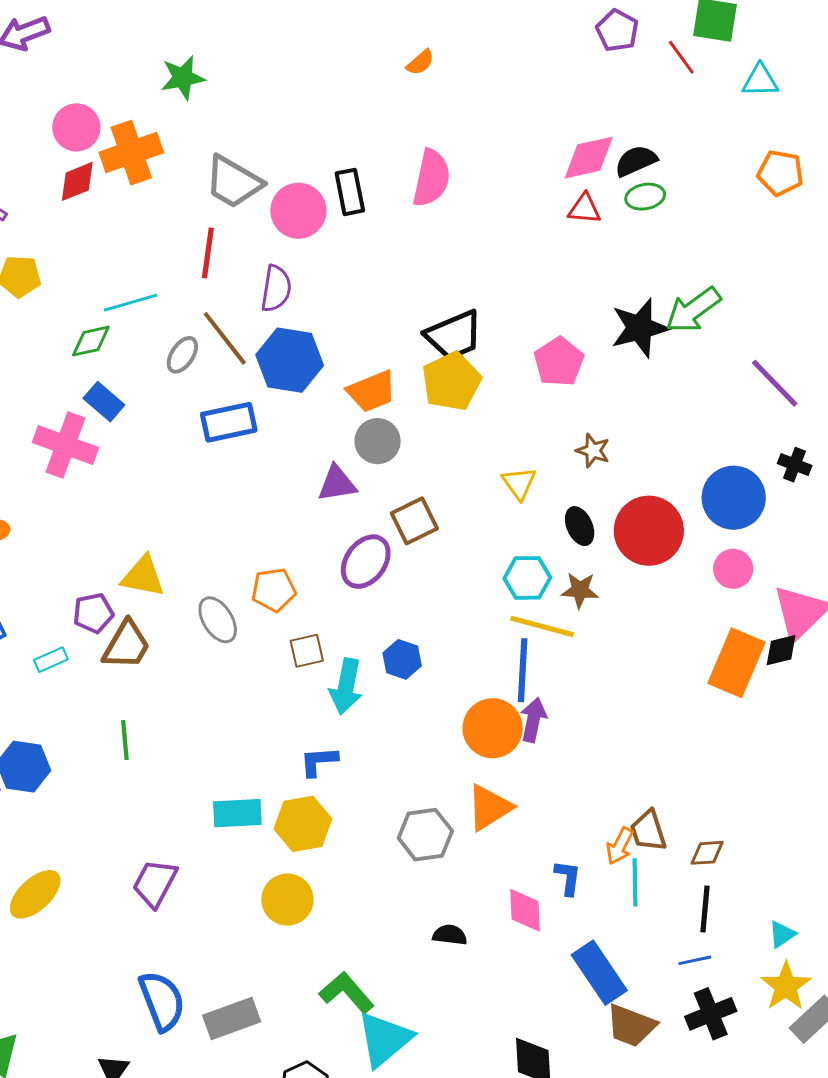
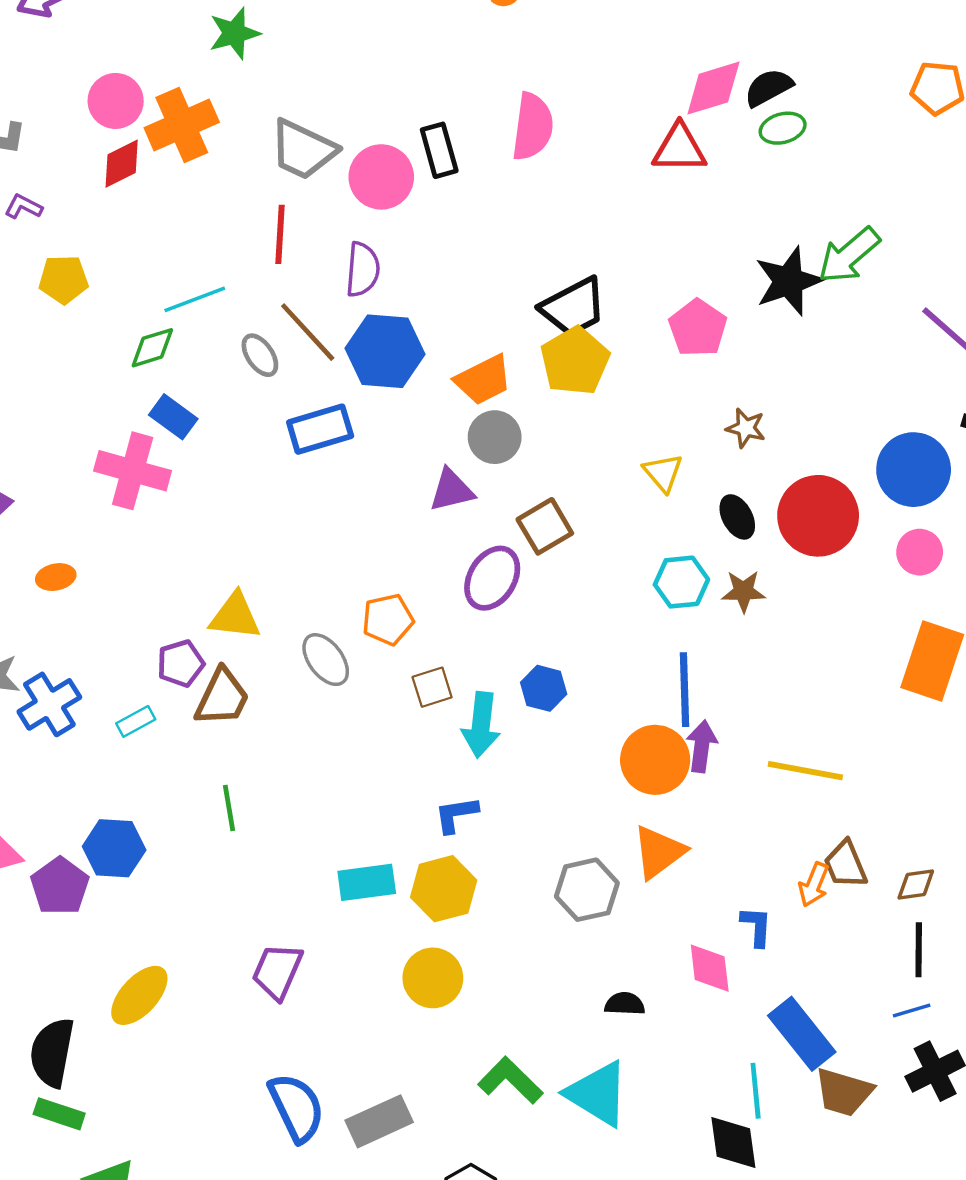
red triangle: (585, 209) -> (679, 148), moved, size x1.4
gray ellipse: (182, 355) -> (260, 355), turned -63
yellow line: (542, 626) -> (805, 771), moved
cyan line: (635, 882) -> (756, 1091), moved
cyan triangle: (384, 1039) -> (598, 1094), moved, turned -44

